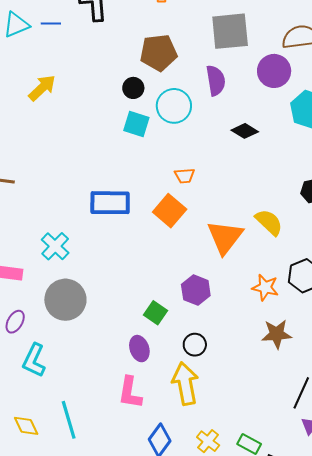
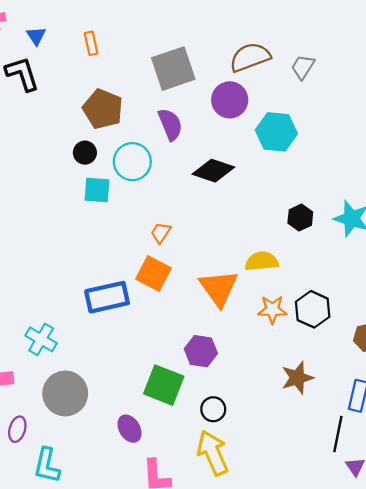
brown pentagon: (158, 53) -> (103, 109), turned -30
black diamond: (245, 131) -> (213, 171), size x1.4
orange trapezoid: (185, 176) -> (161, 233), turned 140
blue rectangle: (110, 203) -> (107, 297), moved
yellow semicircle: (269, 222) -> (262, 261), turned -36
orange star: (265, 287) -> (272, 310), moved
green square: (156, 313) -> (164, 385), size x1.6
purple ellipse: (139, 349) -> (129, 429), moved

